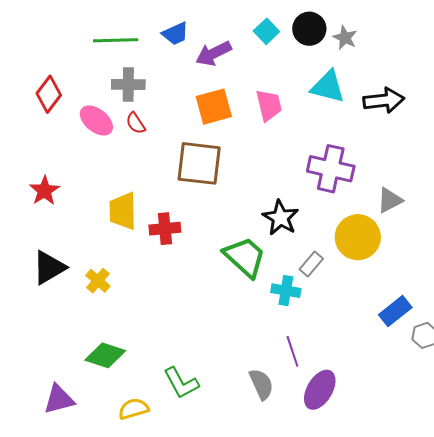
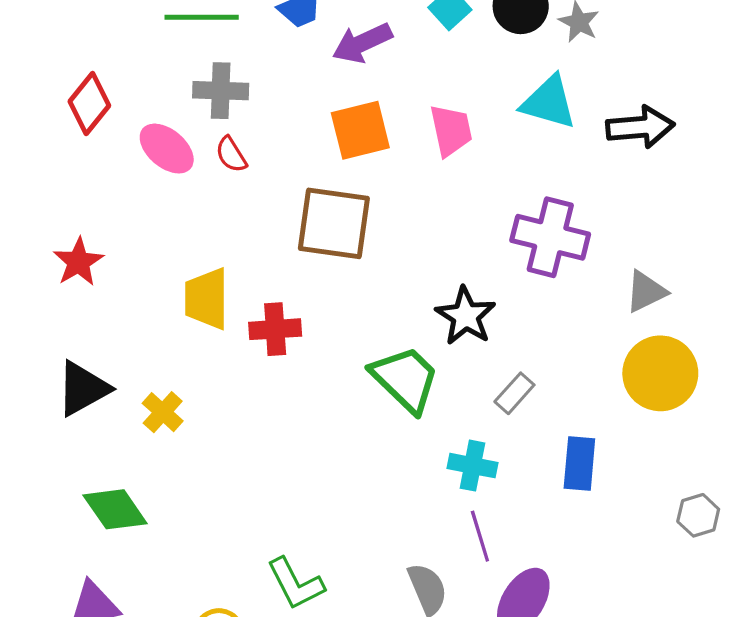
yellow circle: (358, 237) -> (660, 373), moved
cyan cross: (286, 291) -> (473, 466), moved
blue rectangle: (395, 311) -> (579, 463), moved, turned -48
green diamond: (105, 355) -> (115, 509), moved, turned 36

